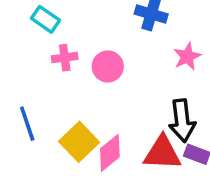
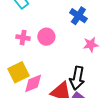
pink cross: (65, 58) -> (23, 38), moved

